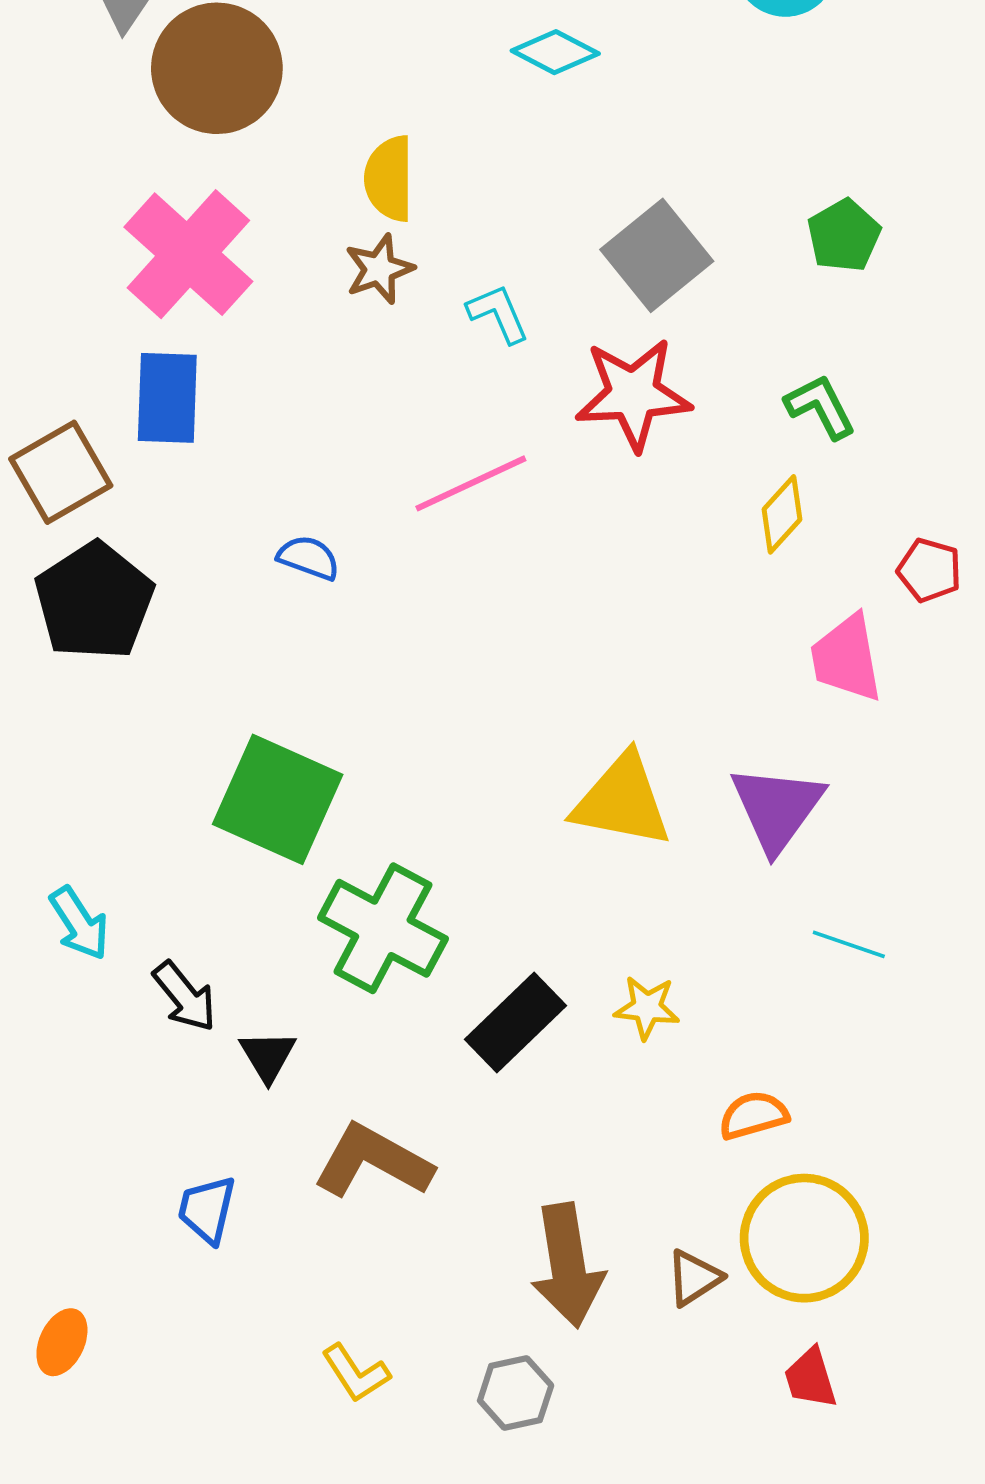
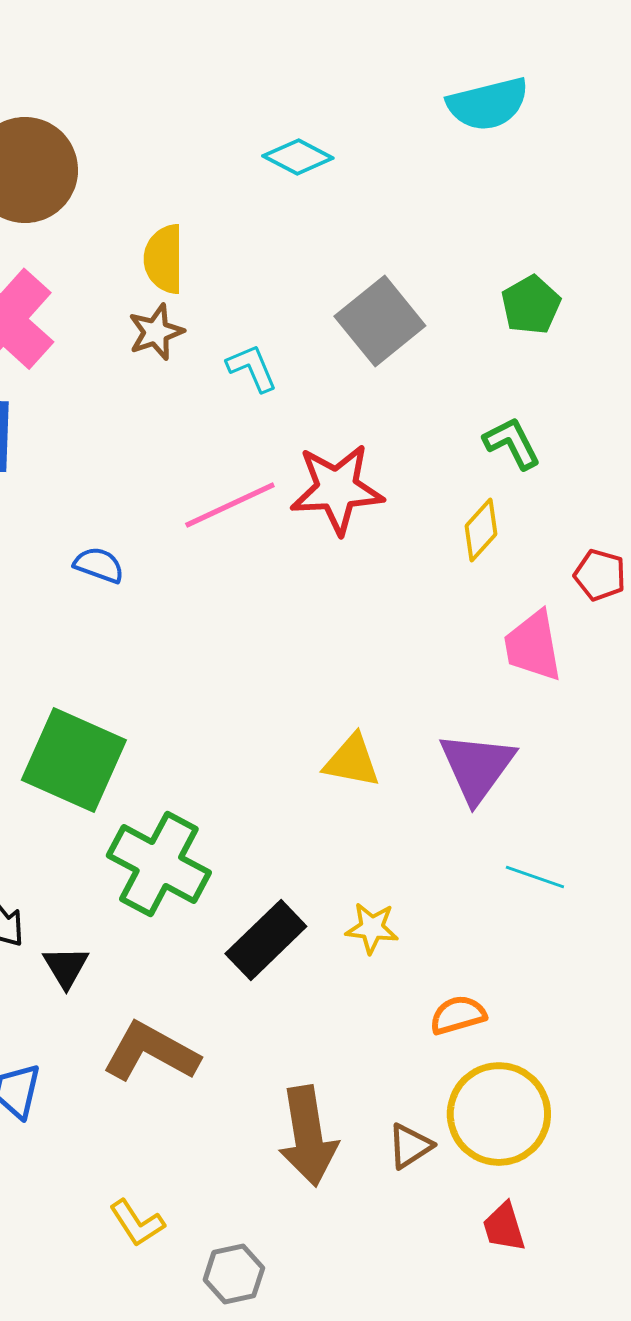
red star: (633, 394) -> (337, 489), moved
yellow triangle: (622, 801) -> (352, 761), size x0.7
gray hexagon: (516, 1393) -> (234, 1274), moved

